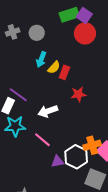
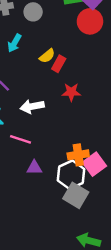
cyan arrow: (41, 60) -> (14, 43), moved
pink line: (42, 140) -> (20, 139), turned -30
white hexagon: (76, 157) -> (71, 175), moved

